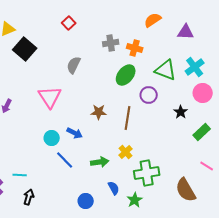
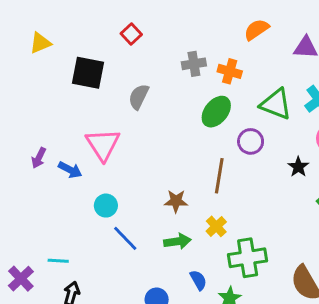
black square: (25, 49) -> (88, 73), moved, turned -30
brown star: (99, 112) -> (176, 201), moved
blue arrow: (75, 133) -> (70, 170), moved

